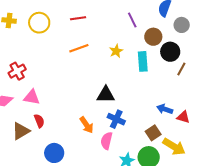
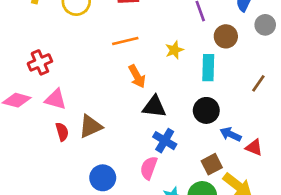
black circle: (170, 52) -> (206, 110), moved
orange arrow: (87, 125) -> (137, 76), moved
brown triangle: (21, 131) -> (90, 126), moved
blue circle: (54, 153) -> (103, 178), moved

